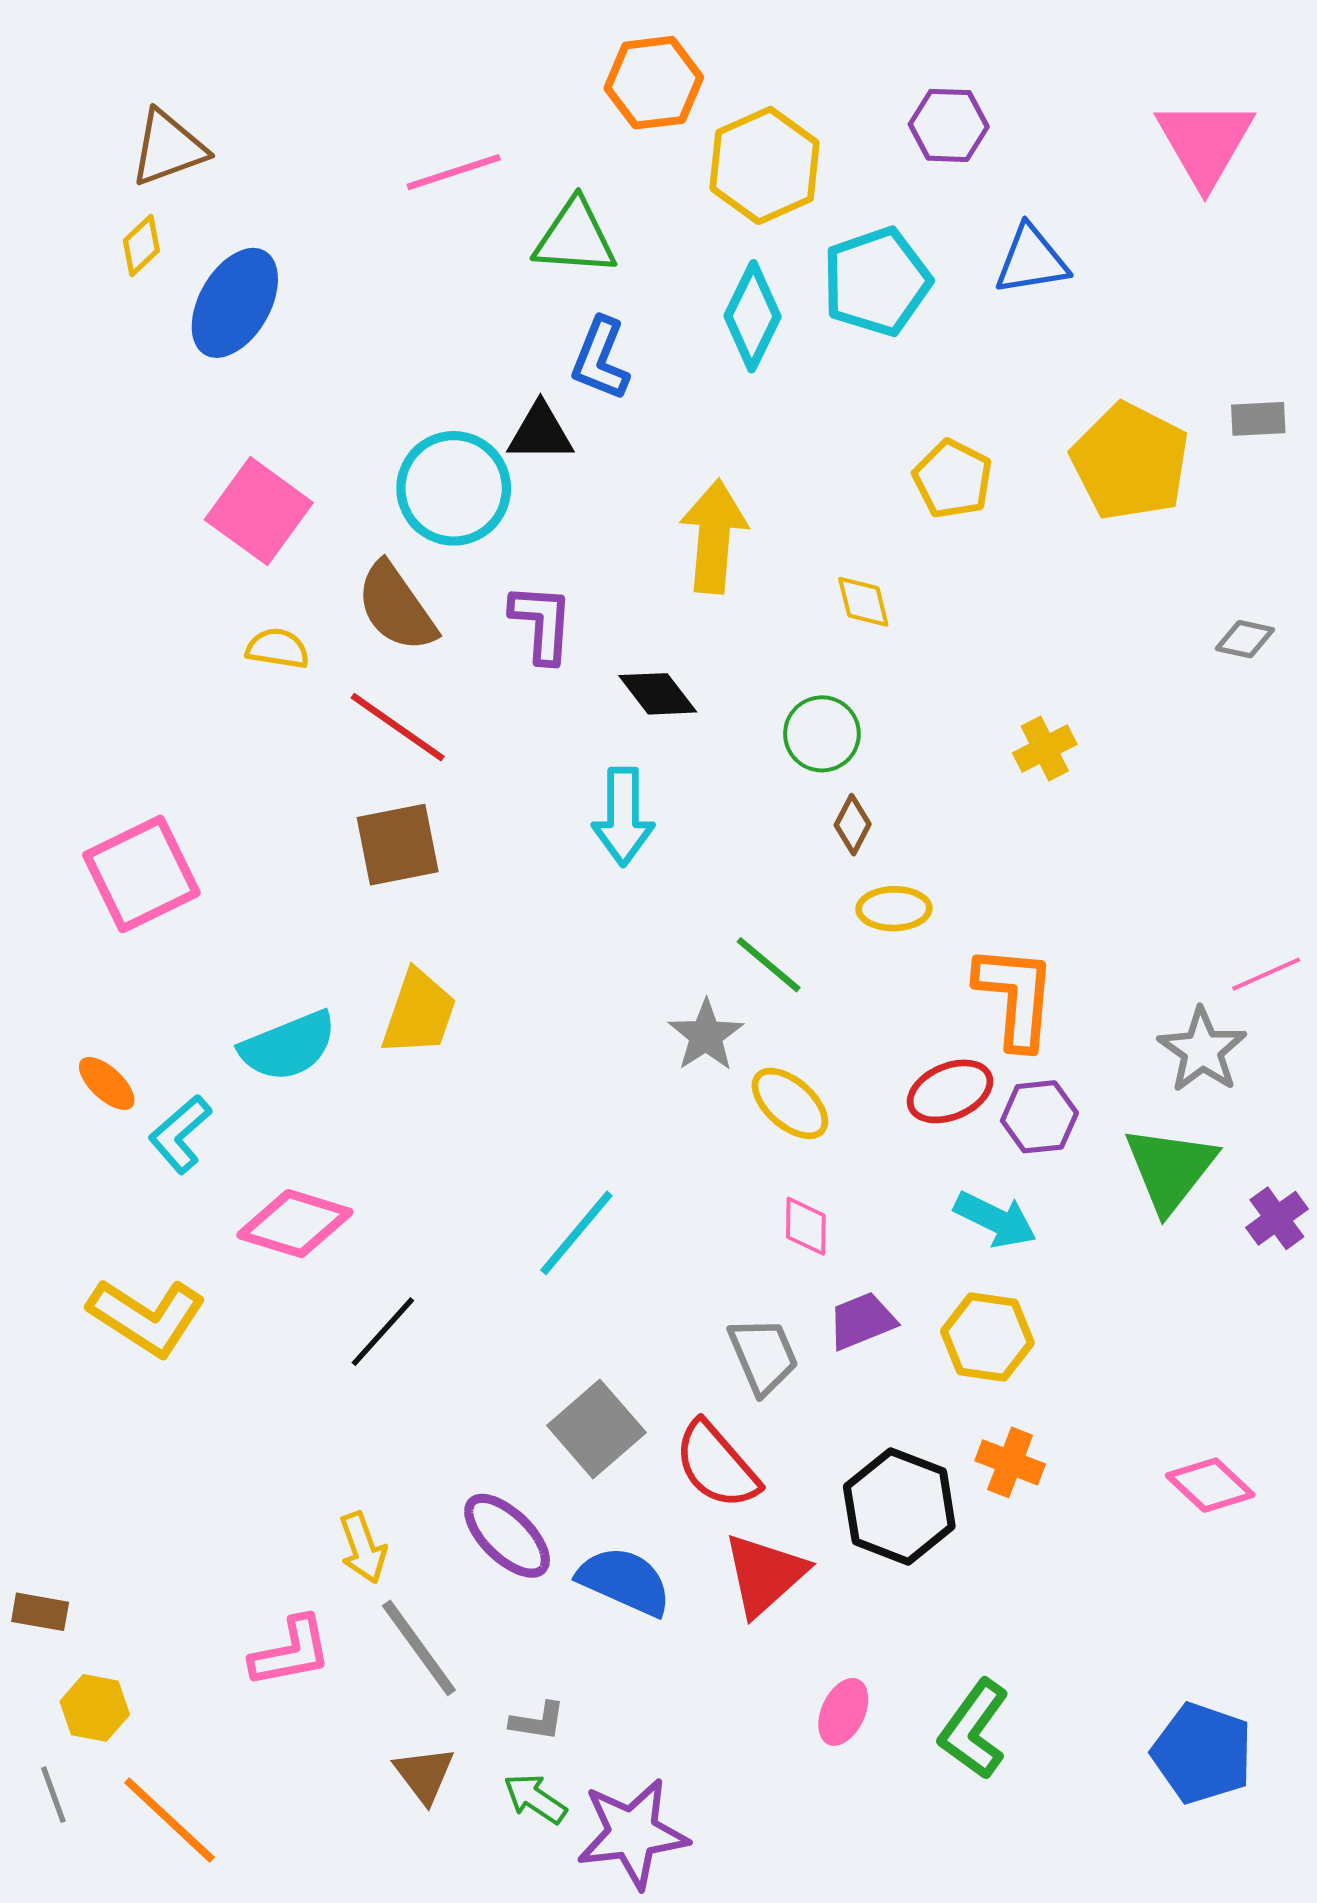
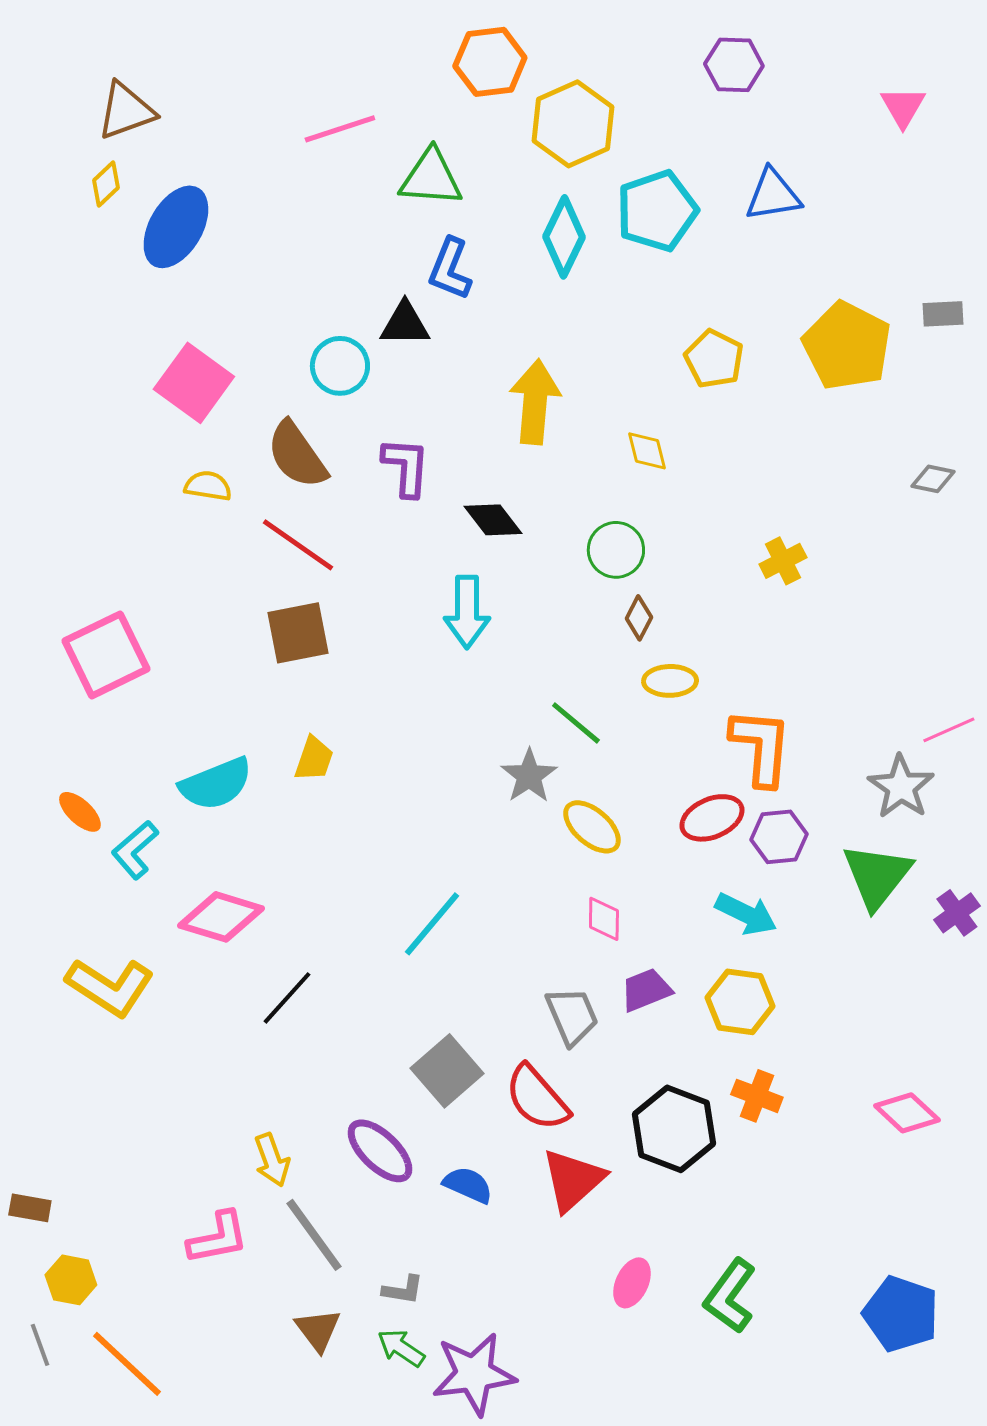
purple hexagon: (949, 125) -> (734, 65), moved
pink triangle: (1205, 143) -> (903, 107), size x0.6
cyan circle: (454, 488) -> (340, 366), size x0.7
yellow trapezoid: (419, 1013) -> (314, 759), size x0.7
blue semicircle: (624, 1581) -> (468, 1185), size x0.7

